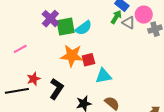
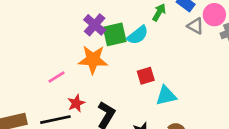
green arrow: (116, 17) -> (159, 12), moved
pink line: (20, 49) -> (57, 77), moved
orange star: (72, 56) -> (93, 60), moved

